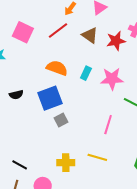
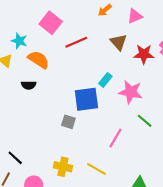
red line: (58, 30) -> (76, 42), moved
orange semicircle: (57, 68) -> (39, 60), moved
blue square: (50, 98) -> (86, 99), moved
gray square: (61, 120) -> (68, 122), turned 32

